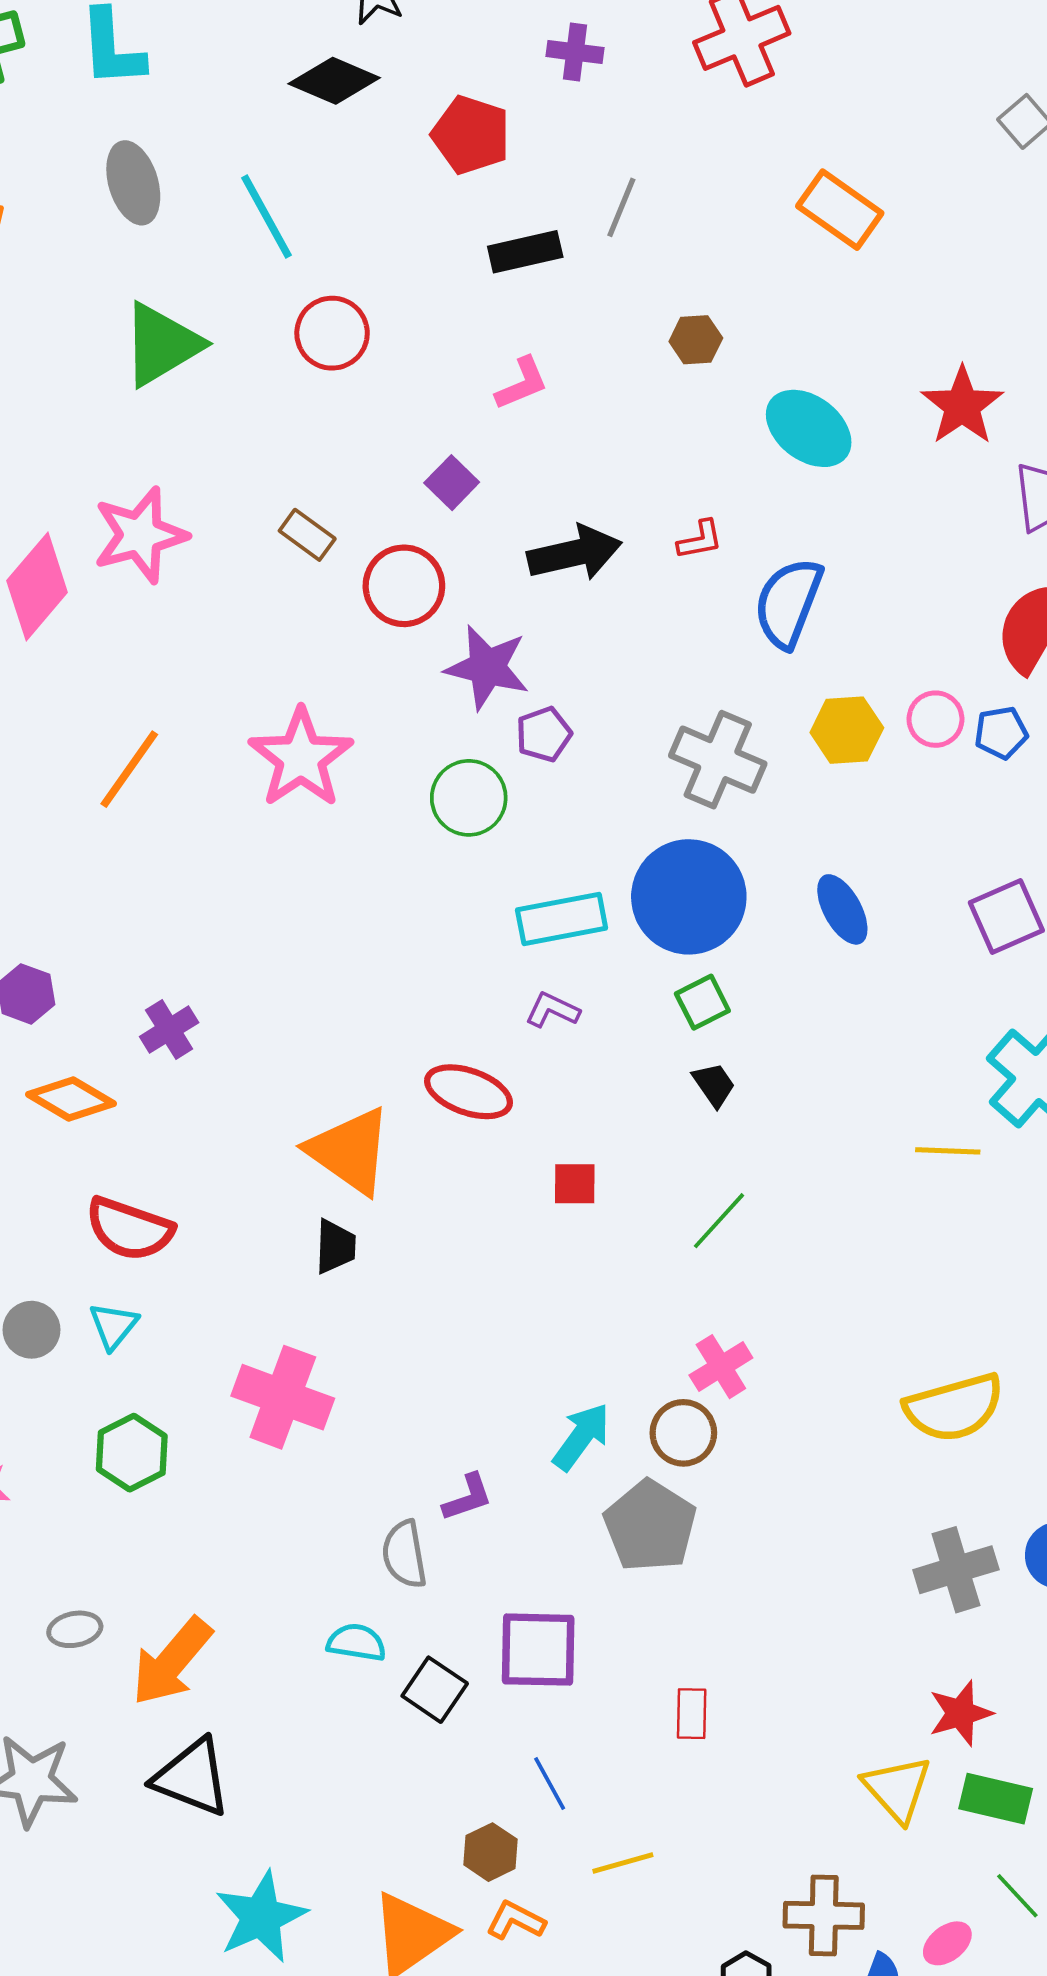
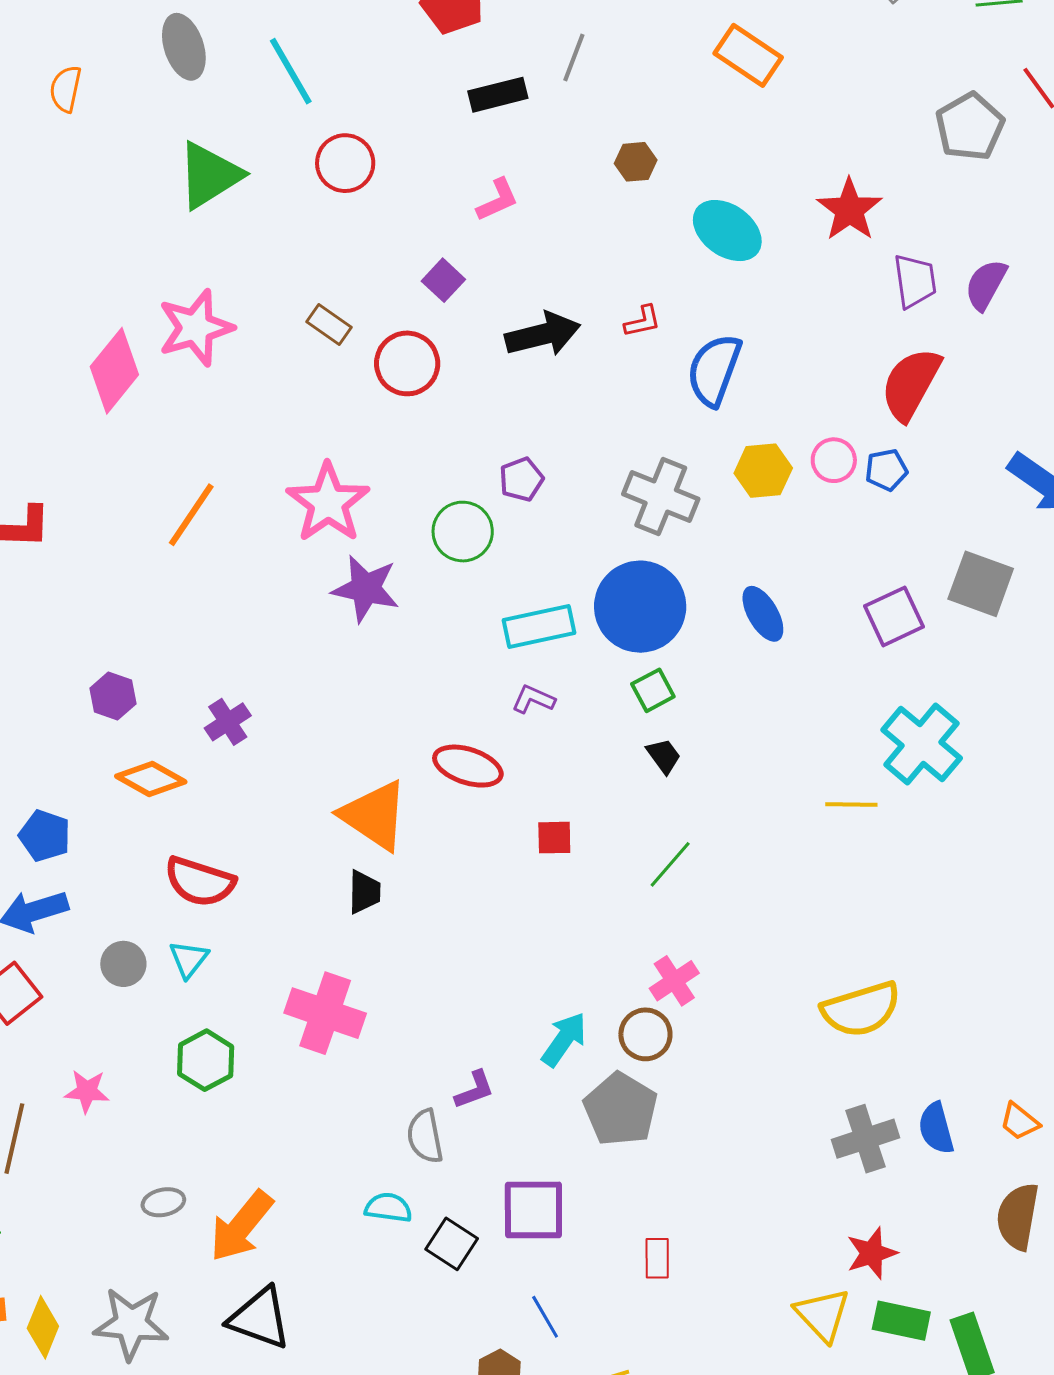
purple star: (487, 667) -> (366, 589), moved

